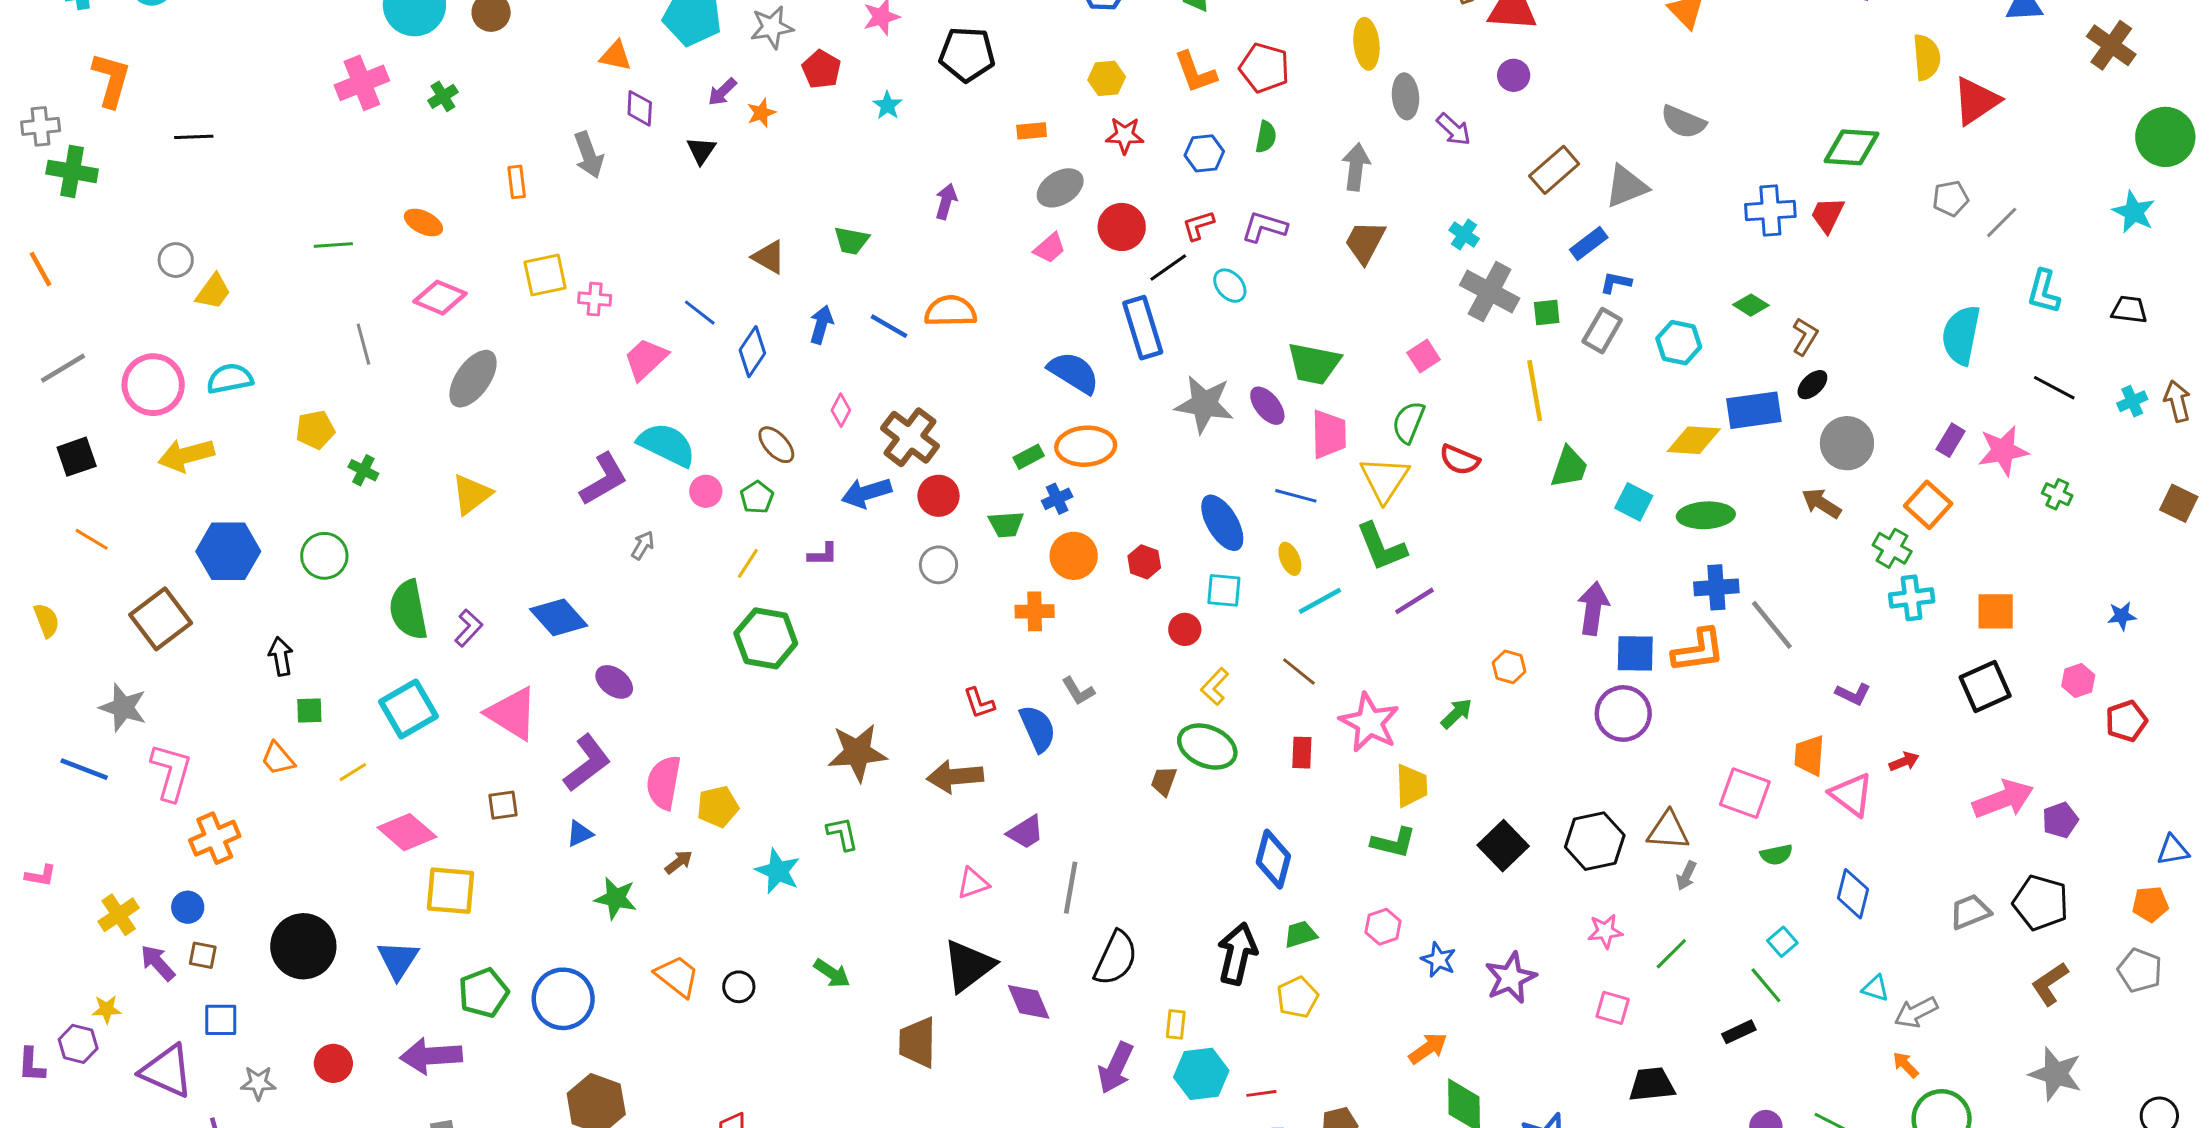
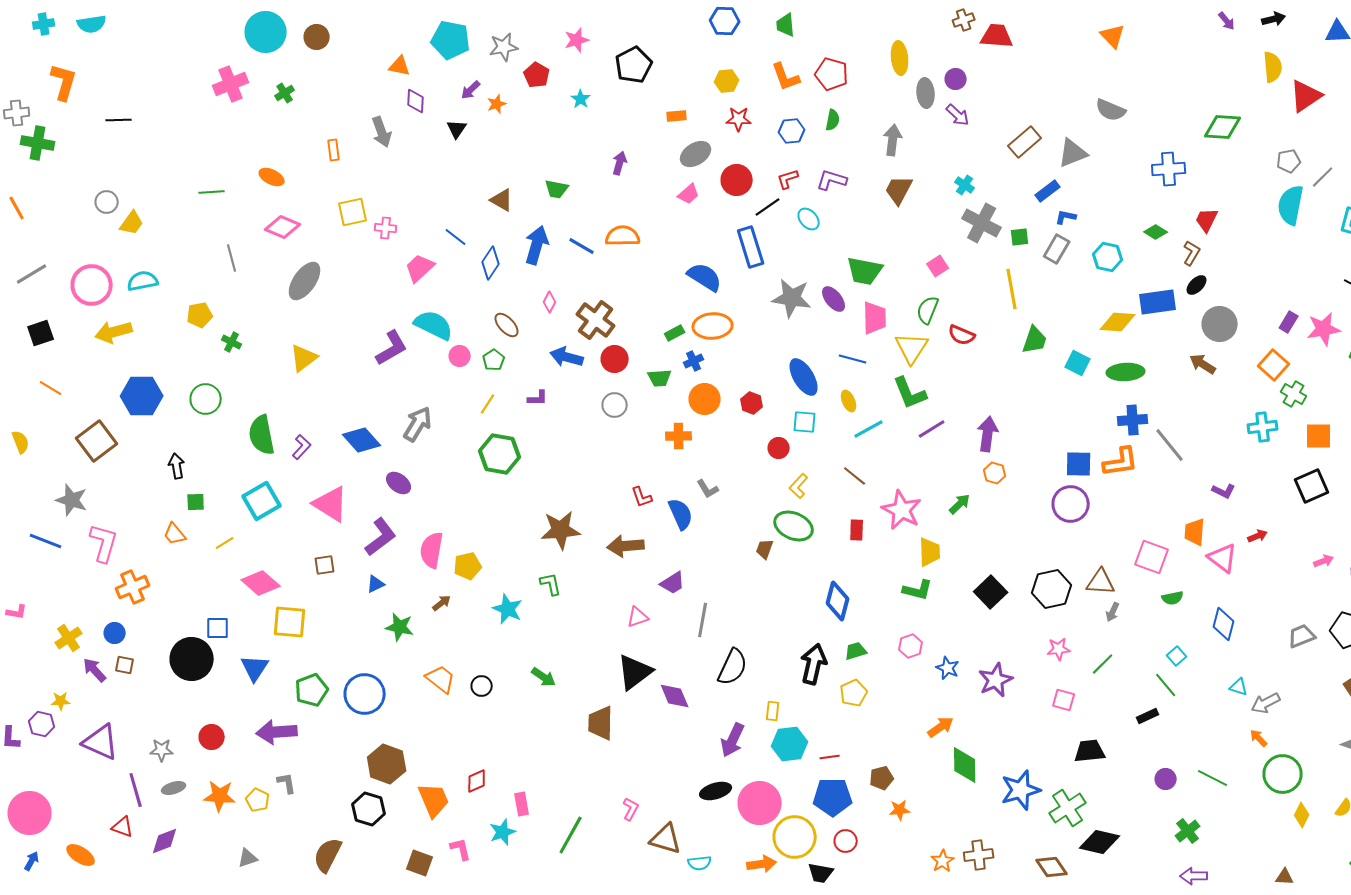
black pentagon: (967, 54) -> (634, 65), turned -30
purple circle: (1514, 75) -> (956, 79), moved
red trapezoid: (1827, 215) -> (1207, 220), moved
blue arrow: (821, 325) -> (537, 245), size x1.5
cyan semicircle: (1961, 335) -> (1291, 205), moved
blue arrow: (866, 493) -> (567, 357), turned 32
gray arrow: (643, 545) -> (418, 424), moved, size x1.8
green cross: (1892, 548) -> (1294, 394), moved
purple arrow: (1593, 608) -> (988, 434), moved
pink arrow: (2003, 799) -> (1324, 561), size x0.5
blue square: (221, 1020) -> (218, 628), moved

